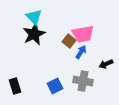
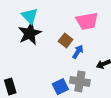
pink trapezoid: (83, 34) -> (87, 21), moved
blue square: (55, 86) -> (60, 87), moved

